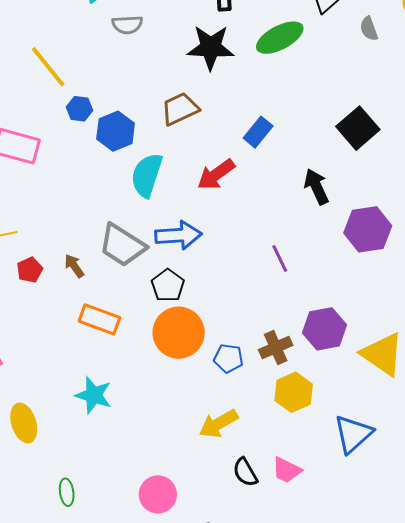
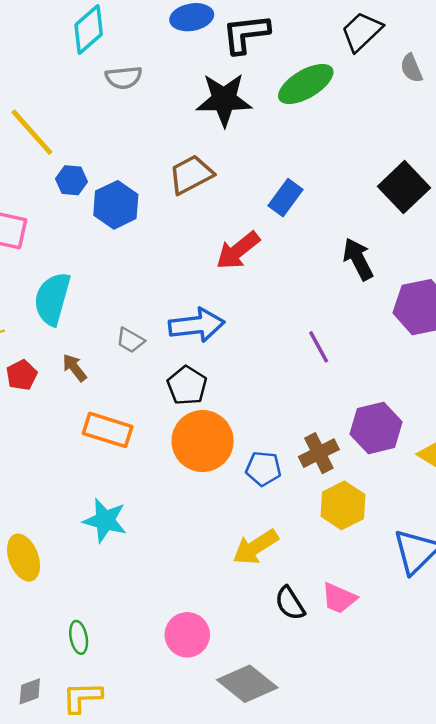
cyan semicircle: (147, 175) -> (52, 299), moved
gray trapezoid: (122, 245) -> (130, 340), size x0.5

